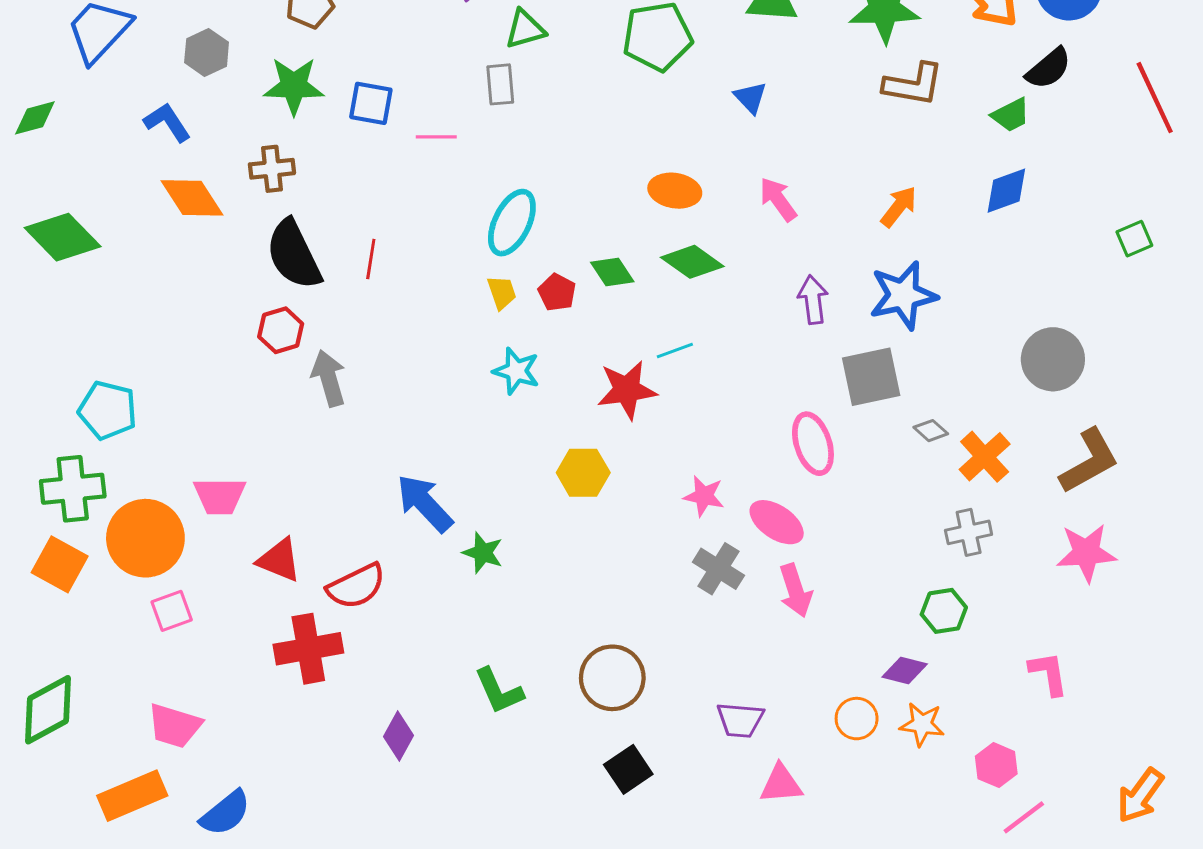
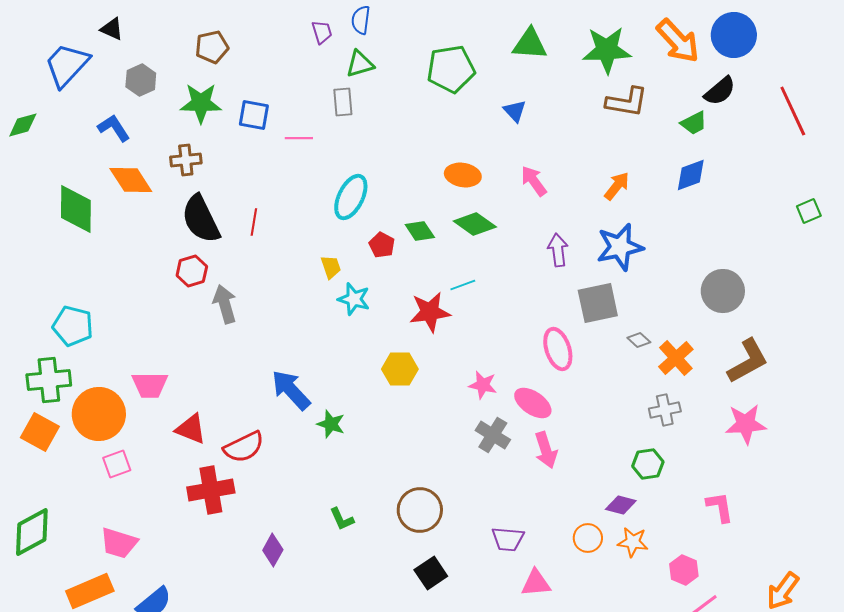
green diamond: (63, 237) -> (76, 209), moved, turned 45
green square: (1134, 239) -> (809, 211), moved
yellow trapezoid: (502, 292) -> (331, 267), moved
green L-shape: (499, 691) -> (342, 519), size x0.7

